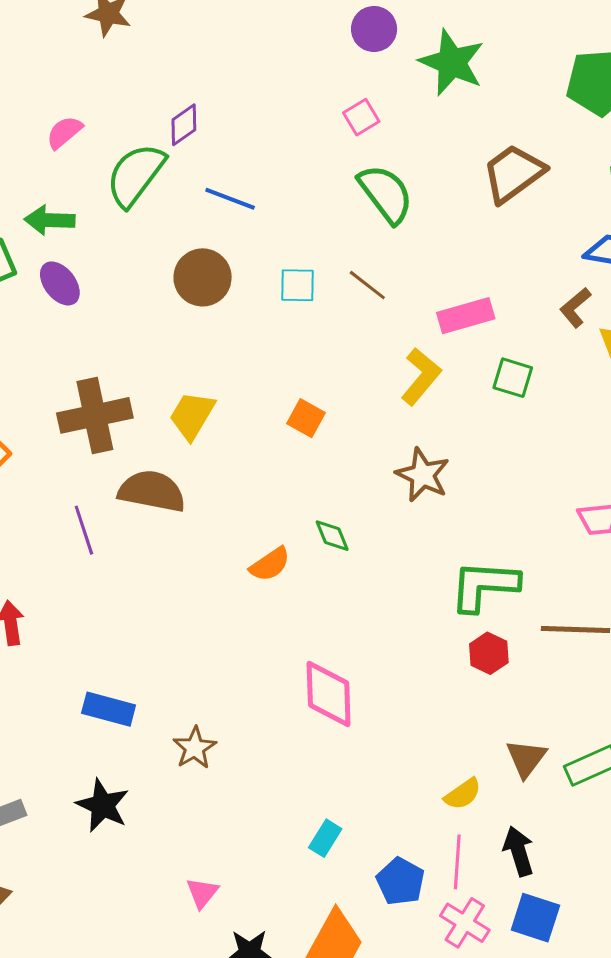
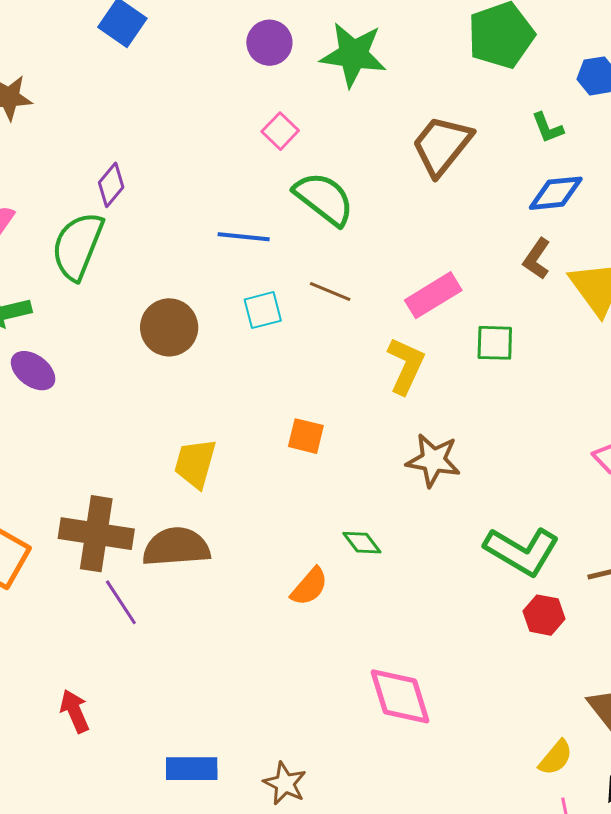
blue line: (230, 199) -> (244, 237), moved
brown cross: (95, 415) -> (96, 534), moved, turned 36
green L-shape: (484, 586) -> (522, 551), turned -138

